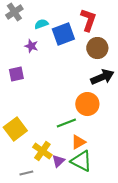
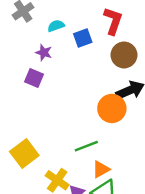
blue square: (63, 34) -> (83, 38), size x0.7
purple square: (16, 74) -> (34, 78), moved, turned 35
orange circle: (87, 104) -> (112, 108), moved

